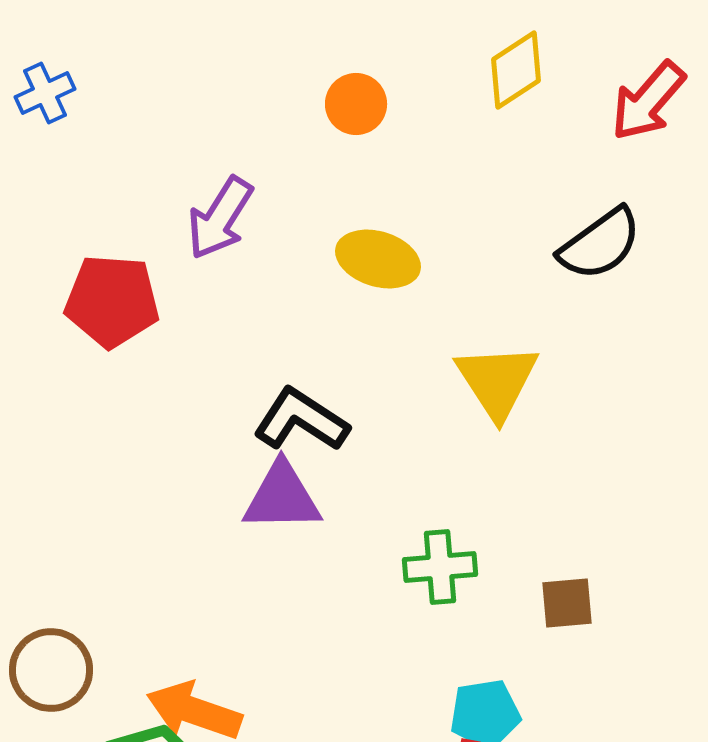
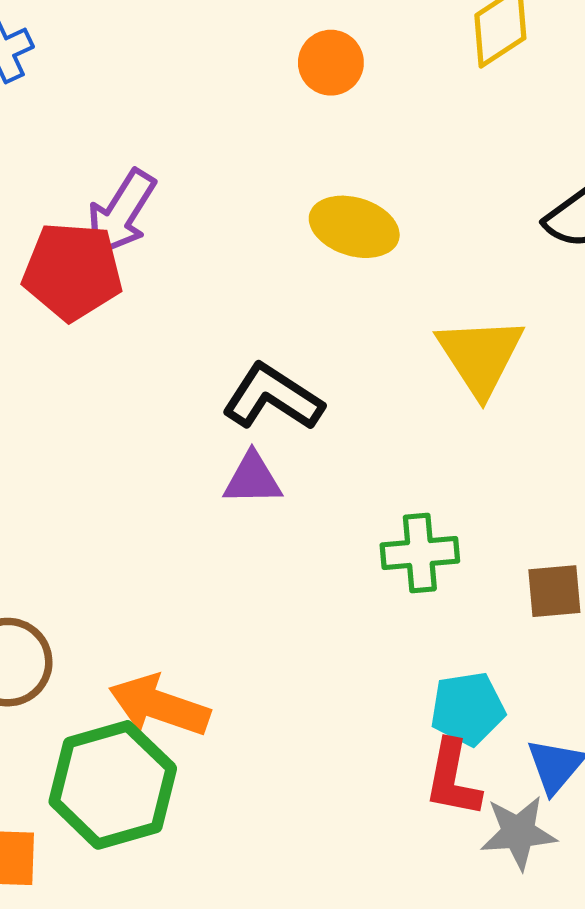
purple arrow: (220, 218) -> (121, 213), moved
purple triangle: (282, 497) -> (253, 479), size x0.7

